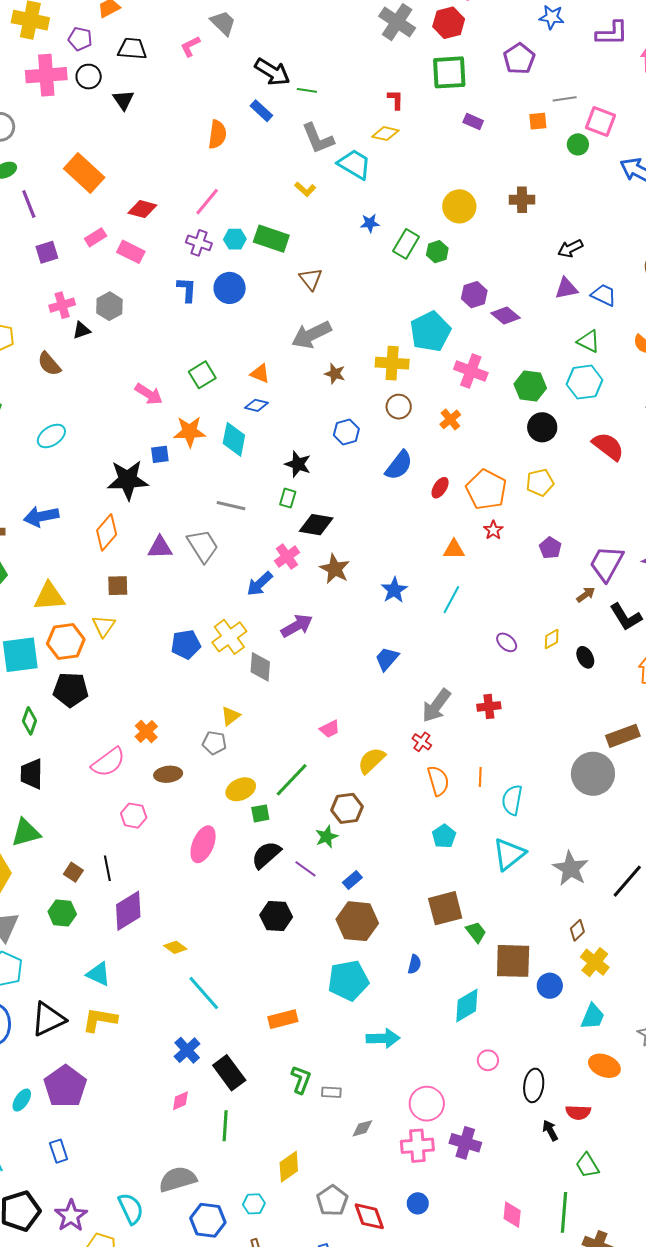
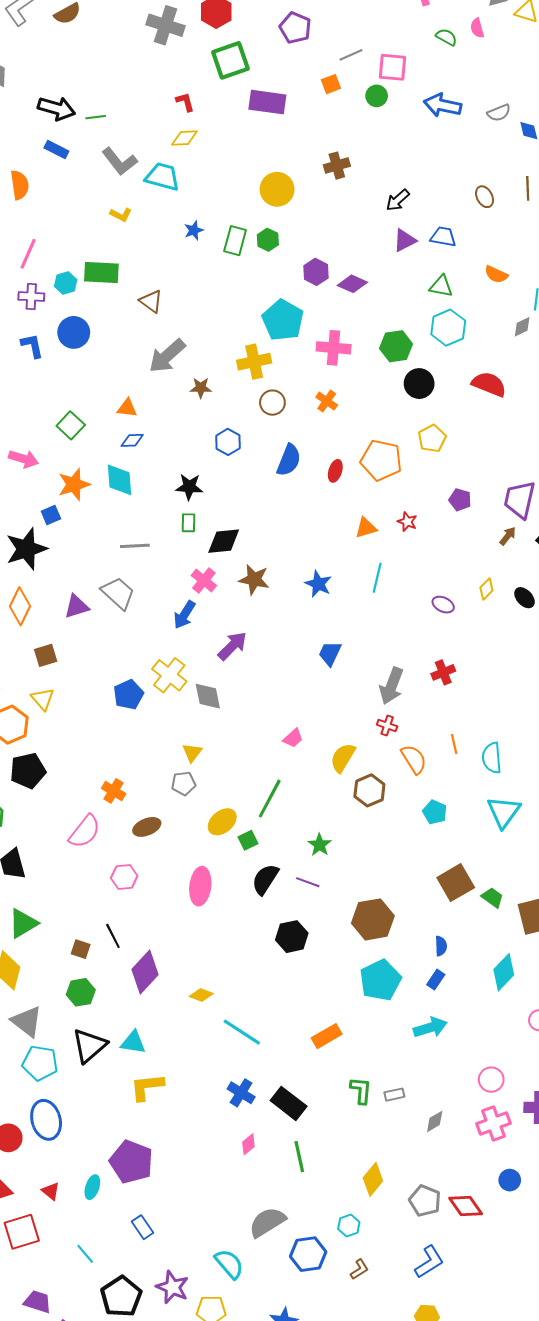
purple rectangle: (473, 122) -> (267, 102), size x1.8
red star: (493, 530) -> (407, 522), moved
brown hexagon: (347, 808) -> (369, 790), moved
blue rectangle: (352, 880) -> (436, 980), moved
black triangle: (48, 1019) -> (89, 1046), moved
pink circle: (427, 1104) -> (491, 1080), size x0.7

